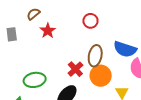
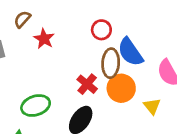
red circle: (90, 21) -> (101, 30), moved
blue semicircle: (125, 49) -> (130, 52), moved, turned 45

